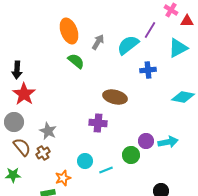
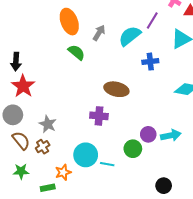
cyan circle: (85, 161) -> (86, 155), size x1.5
cyan line: (106, 170) -> (107, 164), turned 32
green star: (13, 175) -> (21, 171), moved

